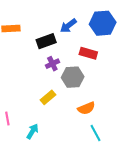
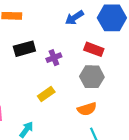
black rectangle: (46, 41) -> (24, 49), moved
gray hexagon: (73, 77) -> (92, 77), moved

